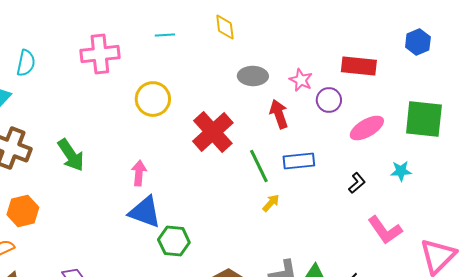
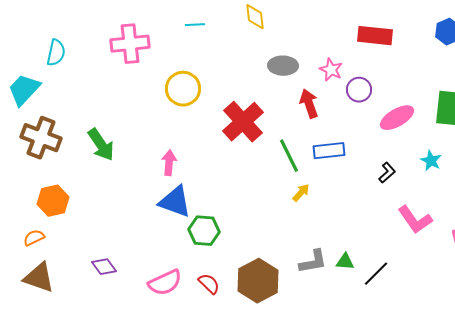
red rectangle: (359, 66) -> (375, 36), moved
cyan star: (401, 171) -> (431, 161), turned 30

